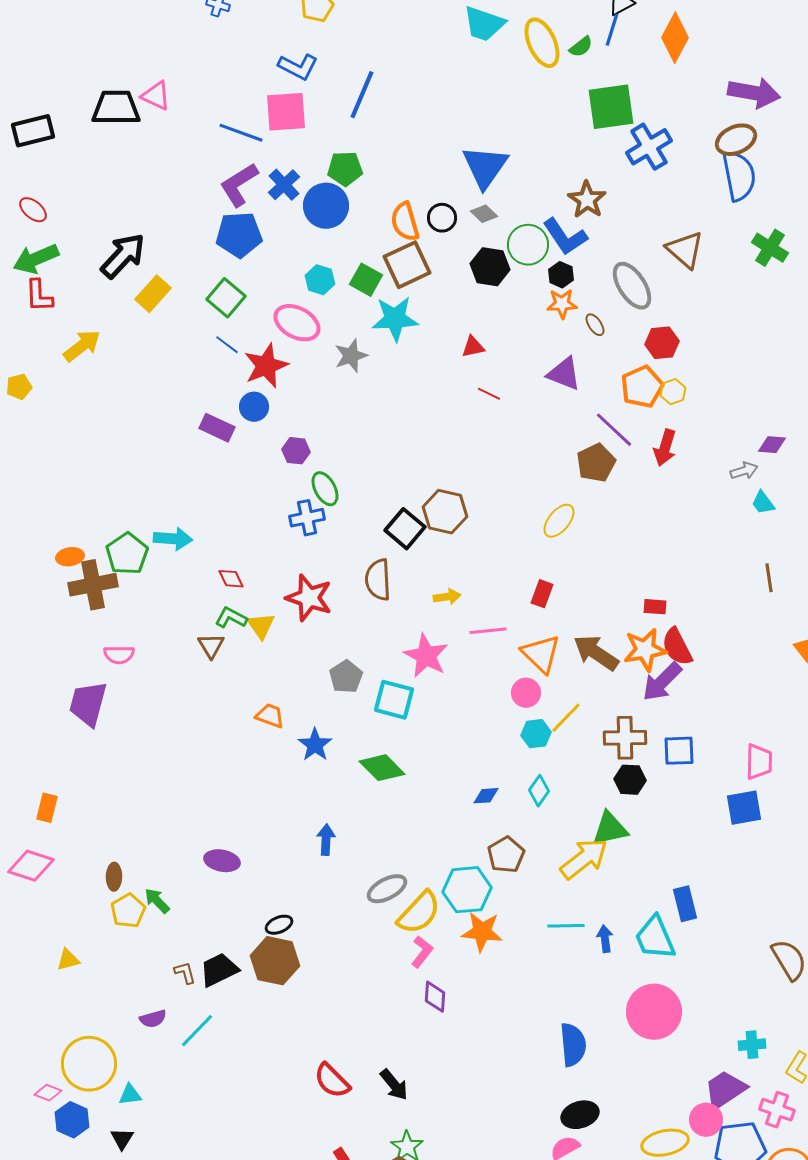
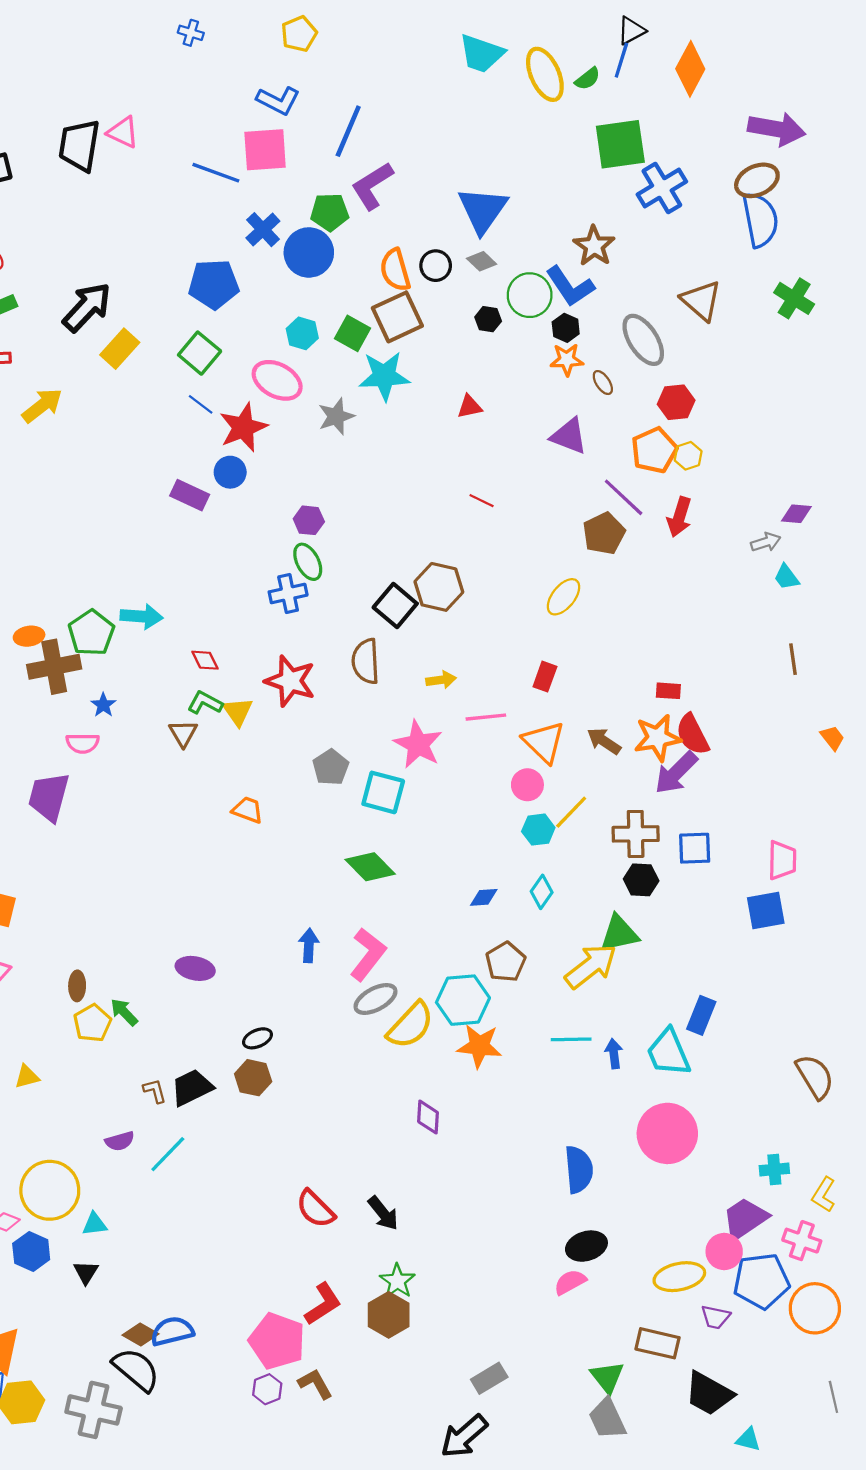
black trapezoid: (116, 108) -> (79, 145), turned -81
purple L-shape: (239, 185) -> (372, 186), moved
black hexagon: (490, 267) -> (488, 319), size x0.6
red line: (489, 394) -> (482, 501), moved
purple hexagon: (296, 451) -> (309, 520), moved
brown arrow: (596, 653) -> (604, 741), size x0.7
blue star: (315, 745) -> (103, 705), moved, size x0.7
blue rectangle: (685, 904) -> (701, 1015), turned 36
pink L-shape: (422, 952) -> (368, 954), moved, size x1.5
brown hexagon: (275, 961) -> (253, 1078), size x0.7

